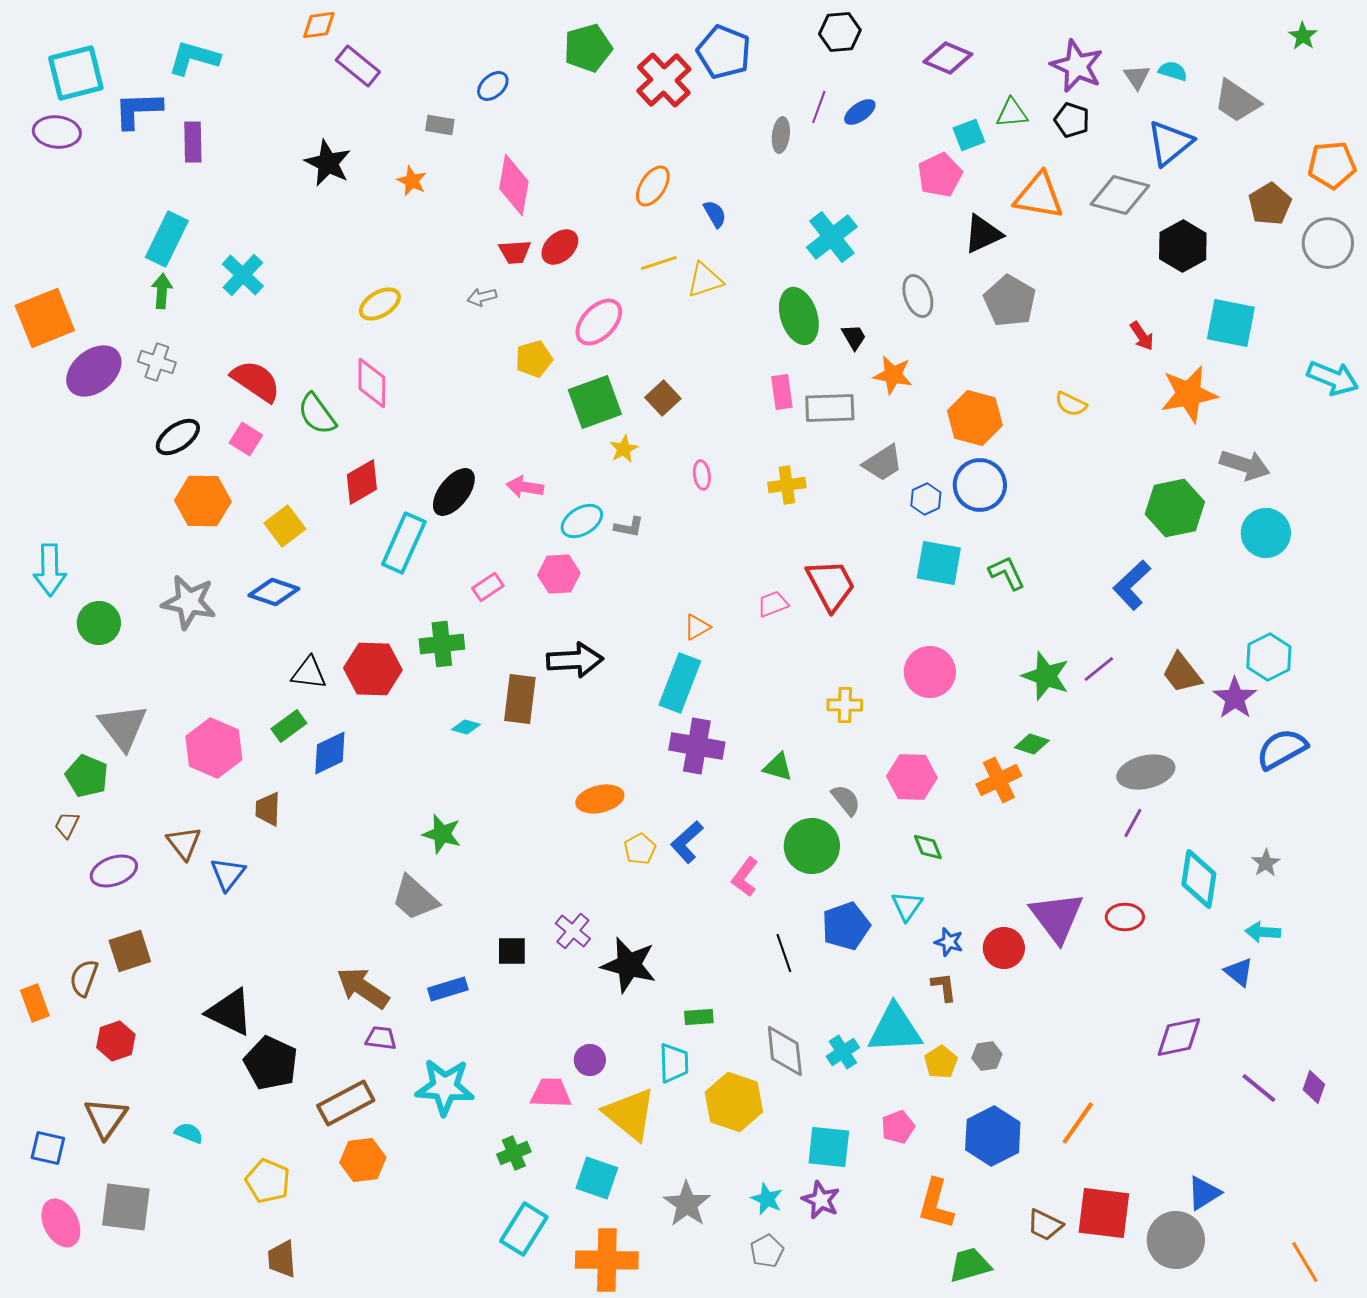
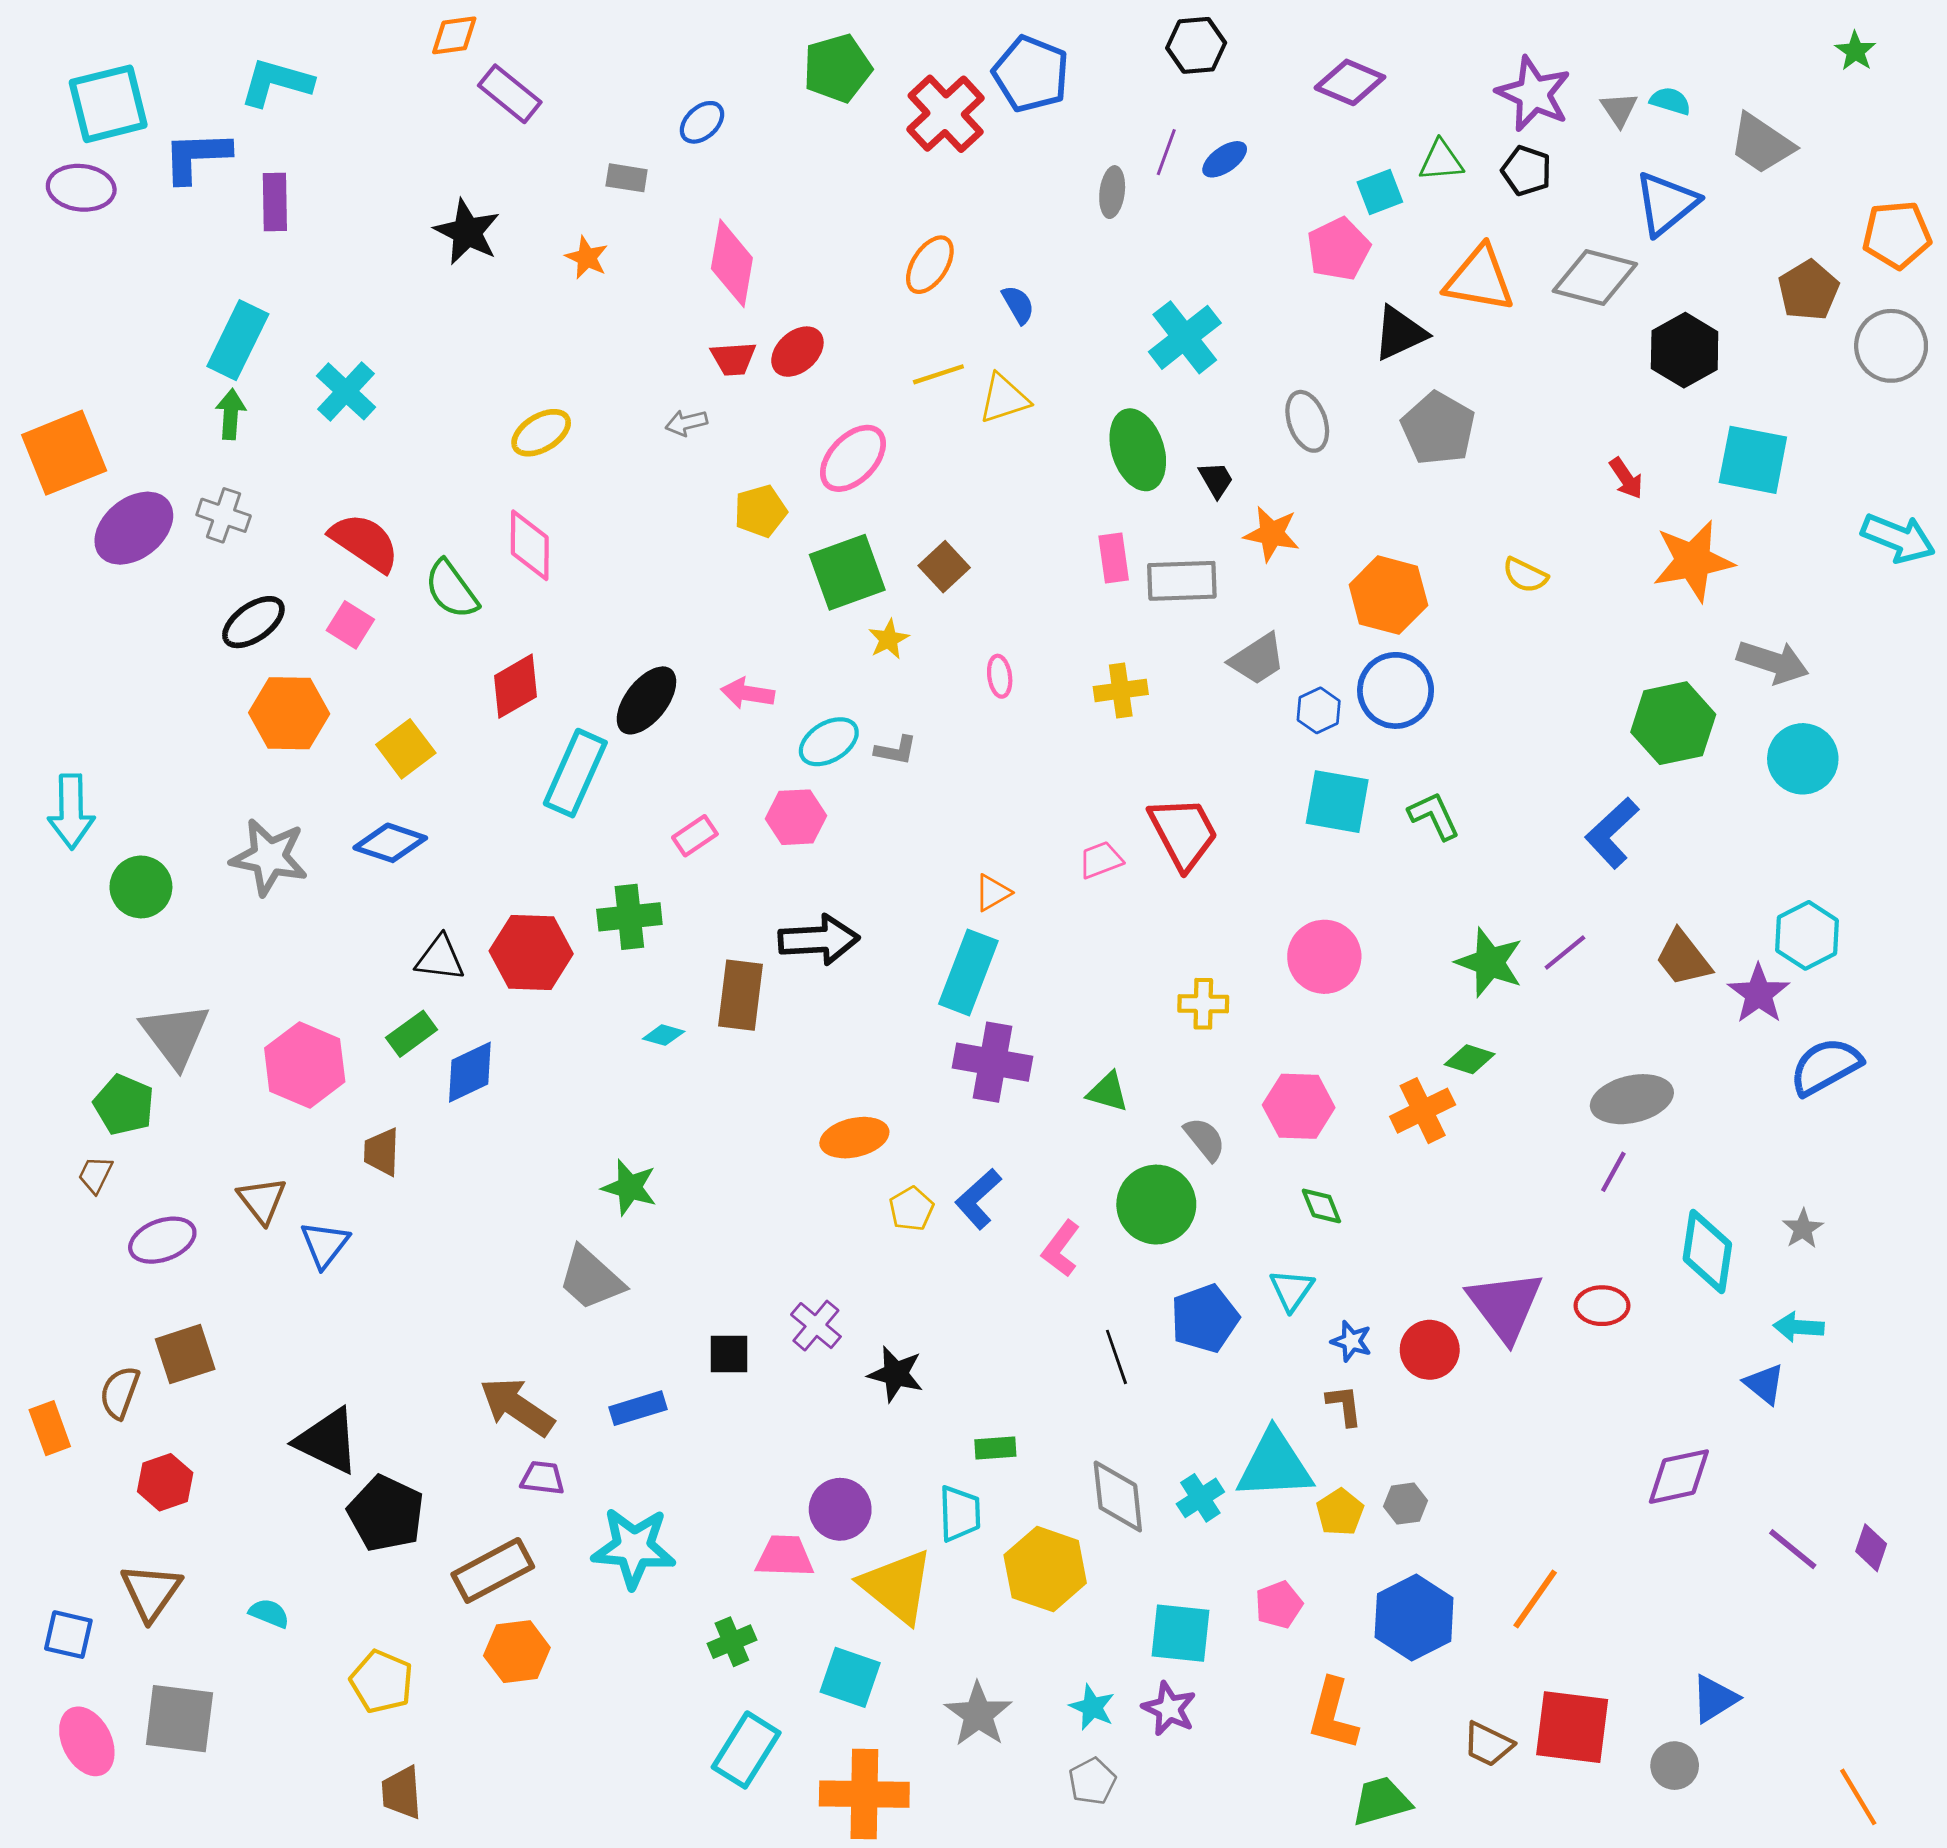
black star: (629, 965) -> (896, 1374), size x0.7
purple circle: (590, 1060) -> (840, 1509), size x1.4
gray circle: (1176, 1240) -> (1675, 1766), size x0.6

